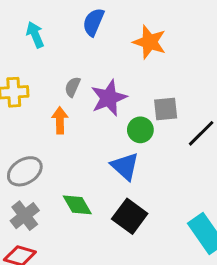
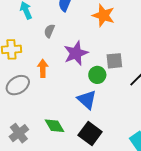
gray semicircle: (73, 87) -> (49, 31), moved
gray ellipse: (25, 171) -> (18, 85), moved

